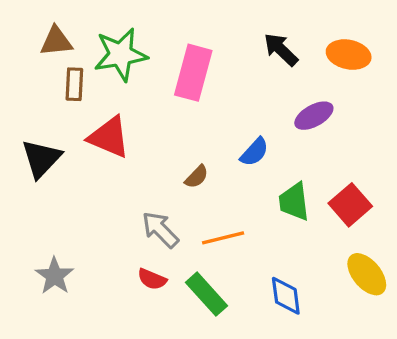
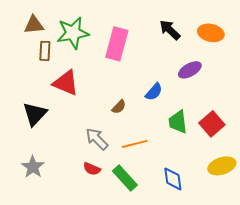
black triangle: (41, 159) -> (35, 114), moved
yellow ellipse: (367, 274) -> (222, 166), turned -68

